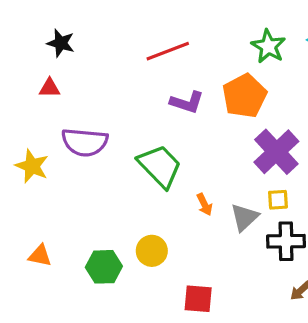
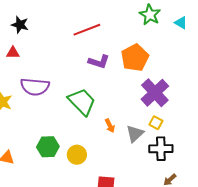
green star: (268, 46) -> (150, 15), moved
yellow square: (278, 200) -> (156, 123), turned 32
green hexagon: (104, 267) -> (48, 147), moved

